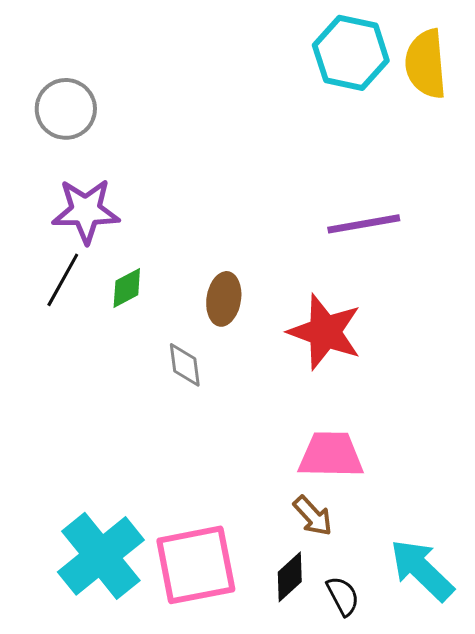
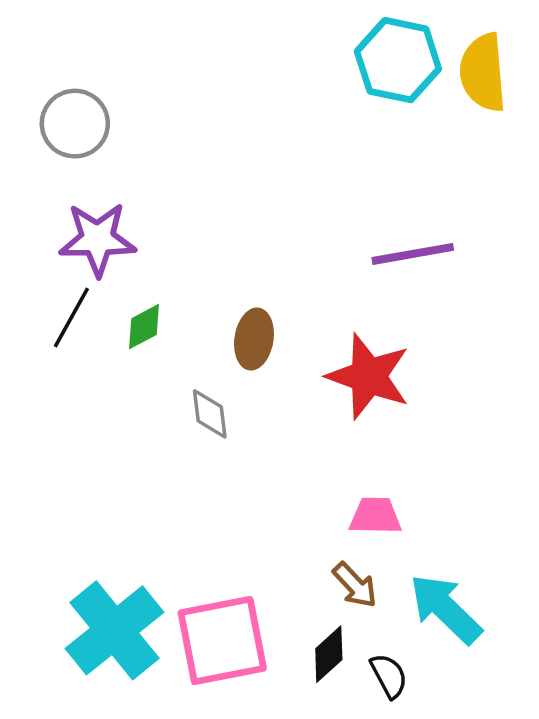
pink trapezoid: (331, 455) -> (375, 516), size x0.7
cyan arrow: (422, 570) -> (446, 609), moved

